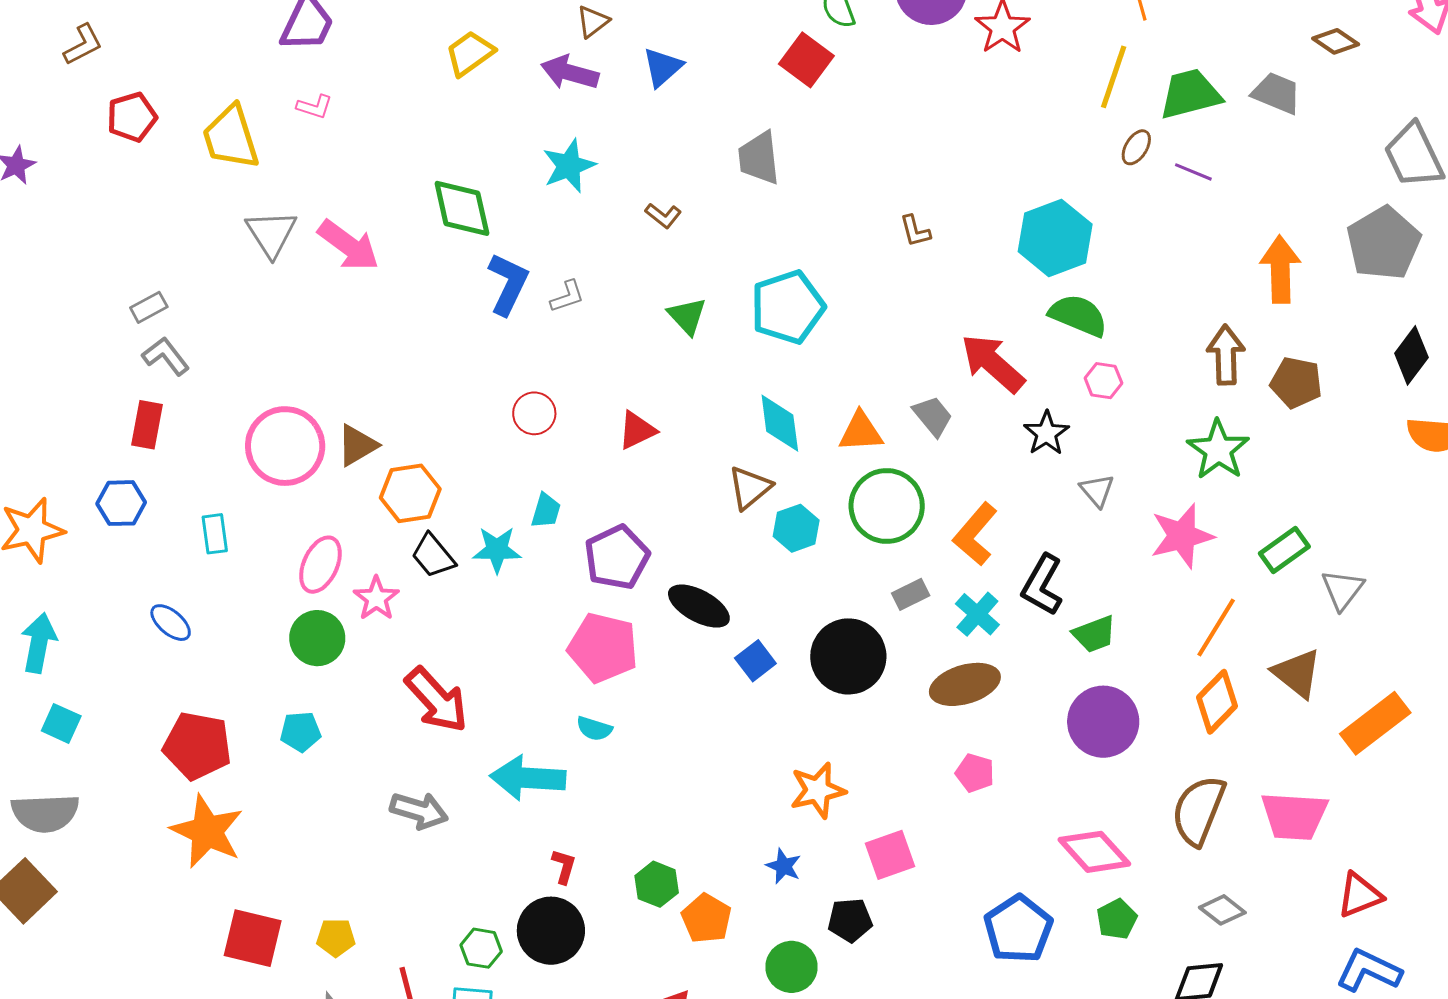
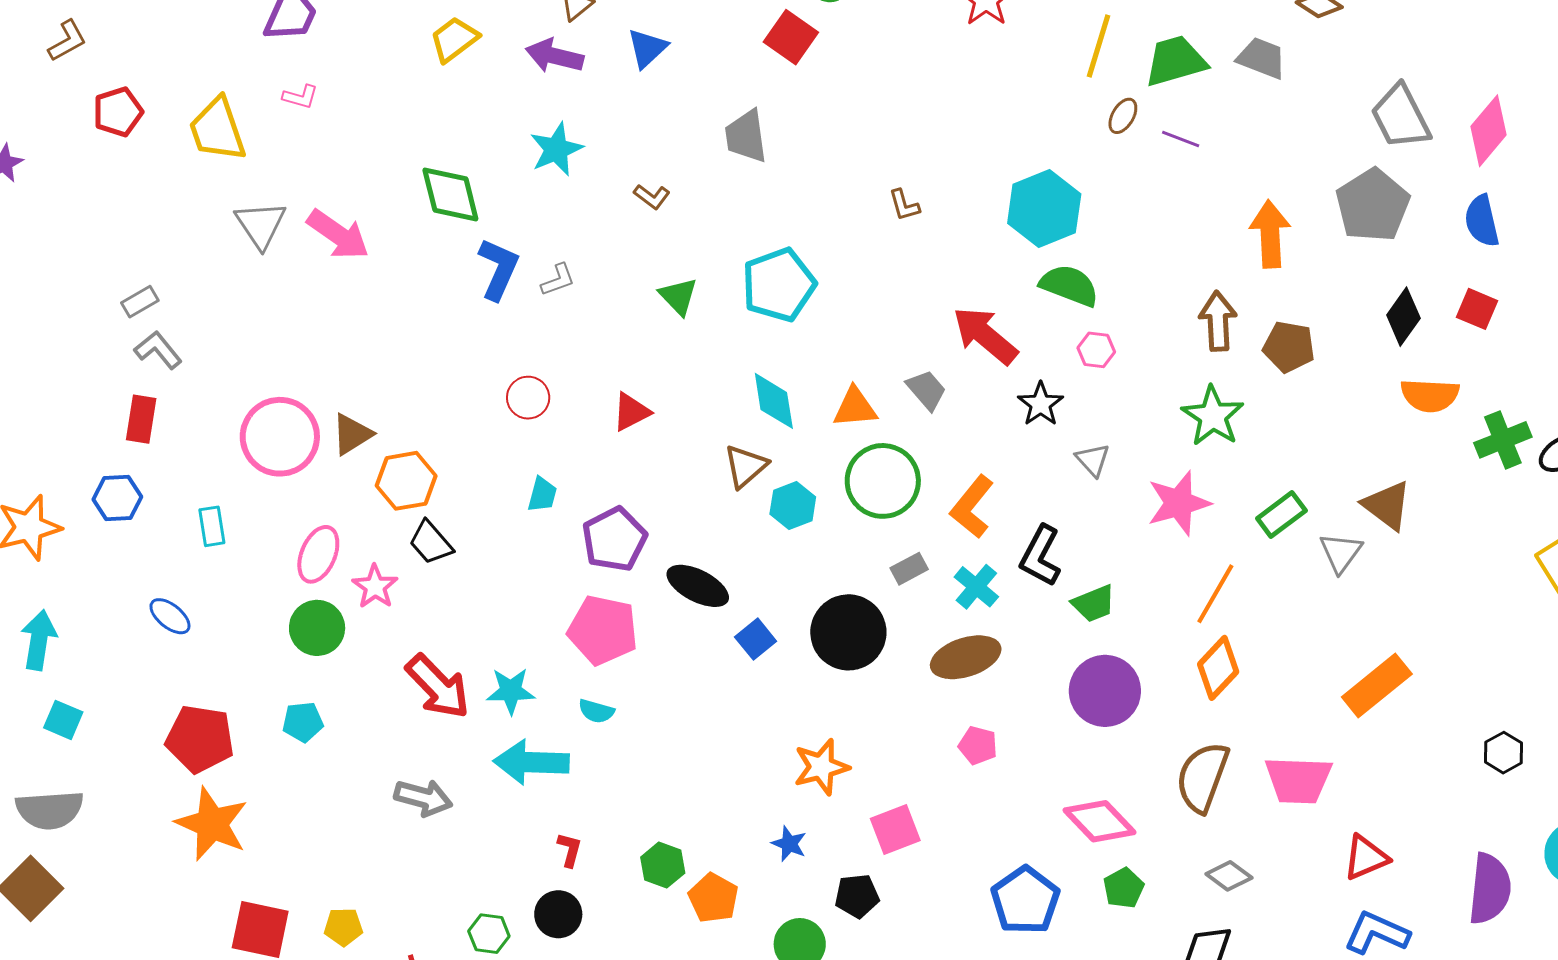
cyan star: (497, 550) -> (511, 691), moved
brown triangle: (1297, 673) -> (1387, 505), moved
black circle: (551, 931) -> (558, 914), size x0.7

